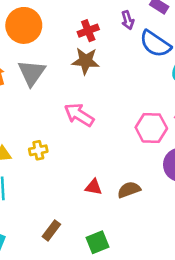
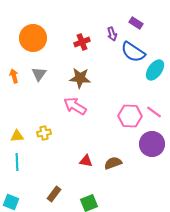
brown star: (86, 61) -> (80, 78), moved
gray triangle: (32, 73) -> (39, 74), size x0.7

